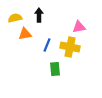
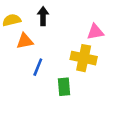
blue line: (47, 45) -> (38, 67), moved

